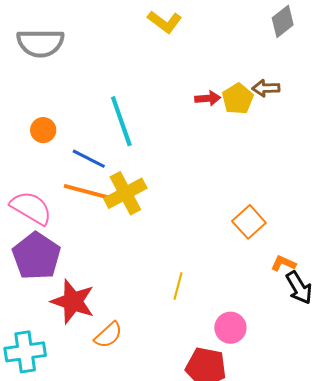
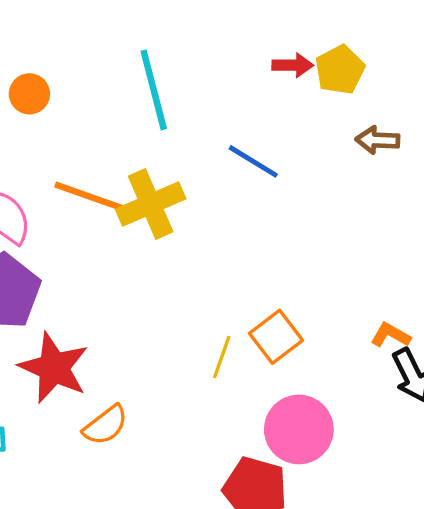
brown arrow: (266, 88) -> (378, 140), moved
blue line: (89, 159) -> (253, 161), moved
orange square: (249, 222) -> (276, 337), moved
pink circle: (230, 328) -> (299, 429), size x1.4

